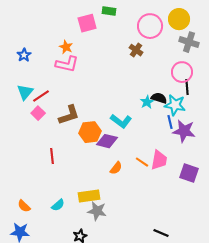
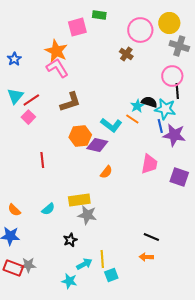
orange star: (66, 47) -> (56, 51), size x1.6
pink L-shape: (67, 64) -> (57, 68), turned -135
brown L-shape: (69, 115) -> (70, 102), moved
orange line: (142, 162) -> (132, 119), moved

